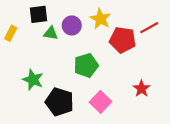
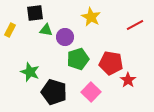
purple circle: (72, 25) -> (65, 37), moved
red pentagon: (123, 40) -> (111, 63), moved

